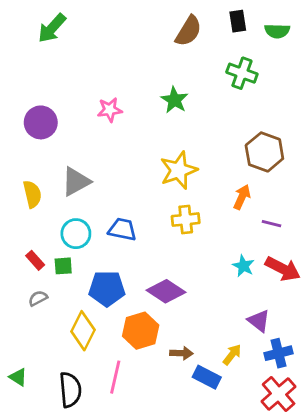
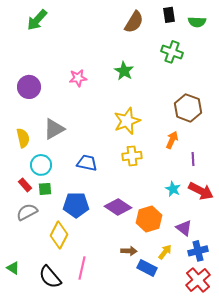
purple line: (271, 224) -> (193, 159), turned 72
cyan circle: (76, 234) -> (41, 165), moved
gray semicircle: (38, 298) -> (27, 212), size x1.5
orange hexagon: (141, 331) -> (149, 219), moved
black semicircle: (70, 390) -> (50, 277), turned 145

